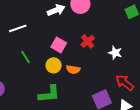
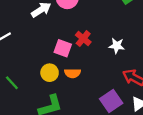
pink square: (59, 45) -> (63, 48), moved
green line: (25, 57) -> (12, 83), moved

